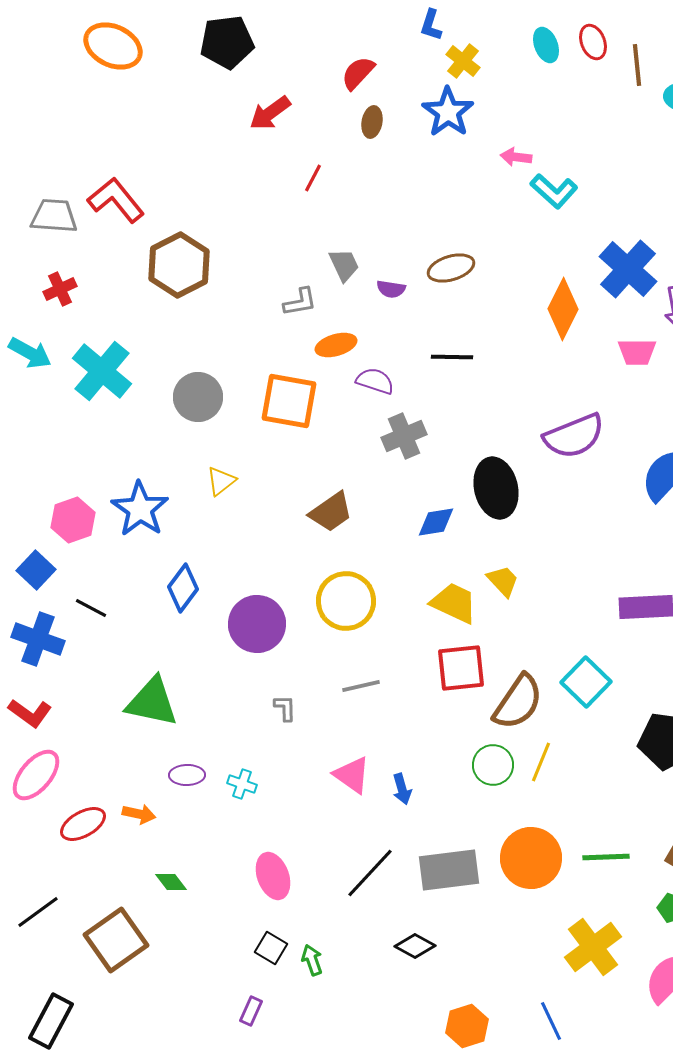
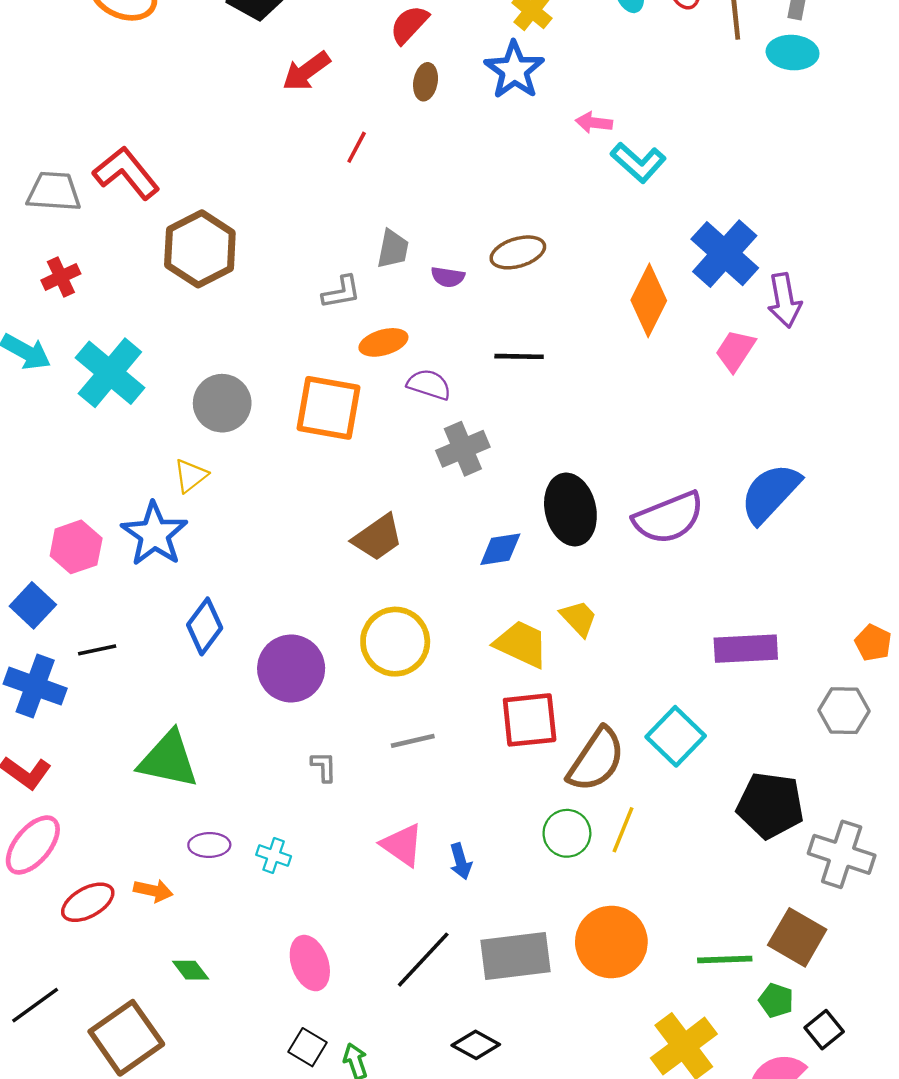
gray trapezoid: (344, 265) -> (393, 249), turned 36
pink trapezoid: (637, 352) -> (735, 351), turned 123
purple semicircle: (574, 436) -> (669, 518), moved
yellow triangle: (221, 481) -> (191, 476), moved
black line: (91, 608) -> (97, 650), turned -40
green line: (606, 857) -> (725, 960), moved

